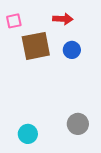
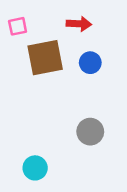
gray circle: (78, 124) -> (90, 132), moved

